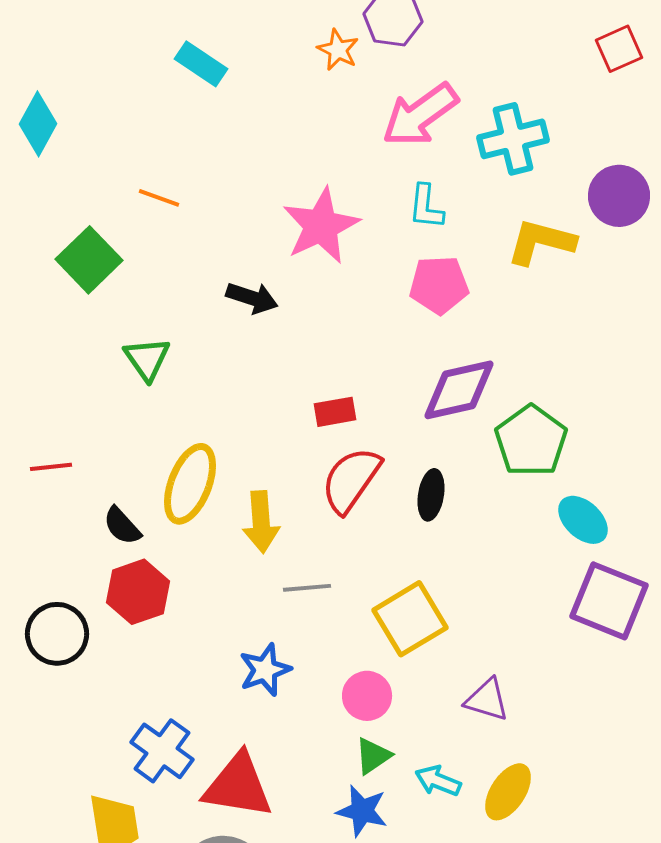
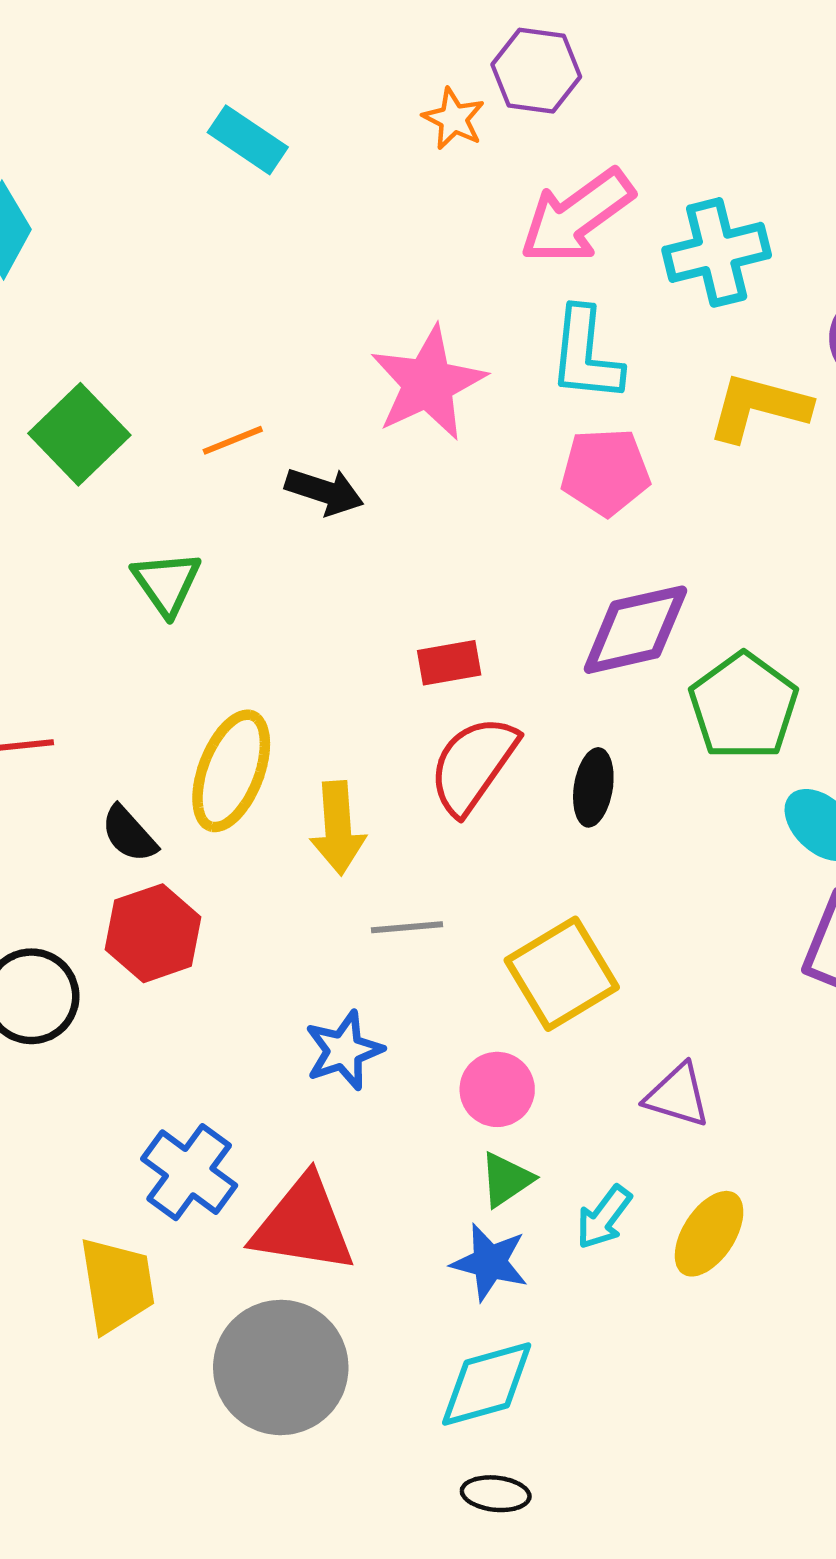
orange line: (159, 198) -> (233, 440), moved, turned -42
cyan L-shape: (426, 207) -> (586, 355), size x1.4
cyan arrow: (438, 781) -> (604, 1217), turned -75

